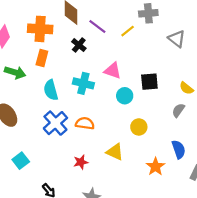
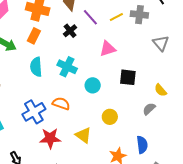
yellow line: (128, 31) -> (116, 17), moved
pink triangle: (113, 71) -> (108, 49), moved, turned -48
cyan circle: (125, 96) -> (93, 85), moved
blue cross: (55, 123) -> (34, 112), moved
red star: (81, 162) -> (50, 138), size x1.5

